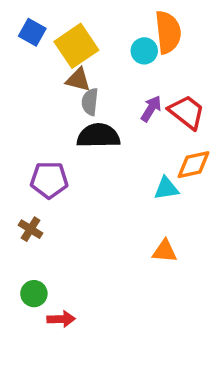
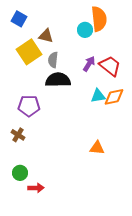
yellow square: (76, 46) -> (29, 52), moved
brown triangle: (78, 80) -> (46, 36), moved
cyan triangle: (166, 188) -> (98, 96), moved

